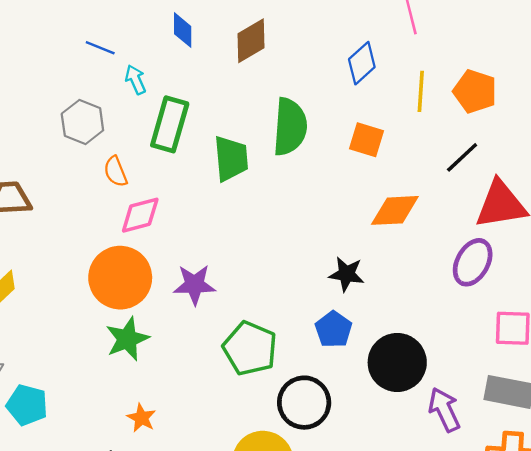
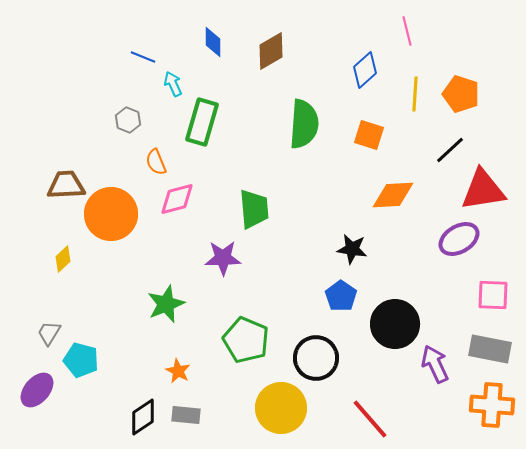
gray hexagon: (82, 122) -> (128, 120), size x0.7
green trapezoid: (231, 159) -> (254, 209), moved
purple ellipse: (473, 262) -> (459, 239), turned 30
orange circle: (120, 278) -> (111, 214), moved
green pentagon: (250, 348) -> (246, 340), moved

